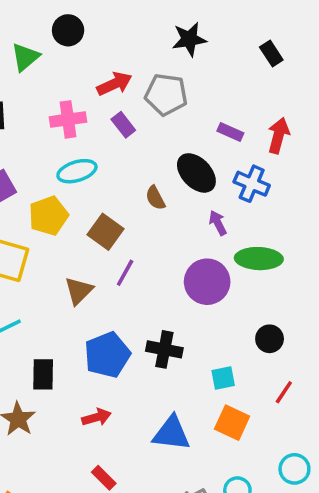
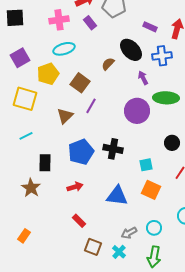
blue cross: (252, 184) -> (162, 56), turned -30
brown semicircle: (155, 198) -> (108, 64), turned 72

